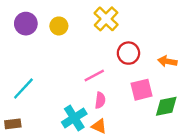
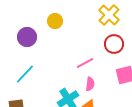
yellow cross: (106, 19) -> (109, 15), moved
purple circle: (26, 24) -> (27, 37), moved

